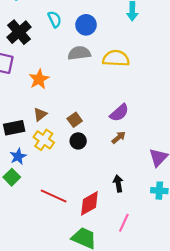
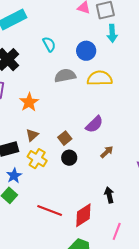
cyan semicircle: (55, 19) -> (49, 44), moved
blue circle: (86, 25) -> (86, 51), moved
purple semicircle: (119, 113) -> (94, 124), moved

